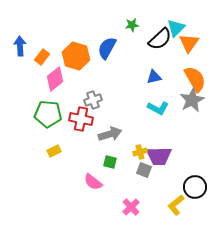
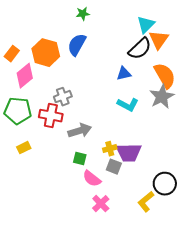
green star: (132, 25) -> (83, 14), moved
black semicircle: (160, 39) -> (140, 49), moved
pink semicircle: (93, 182) -> (92, 179), moved

